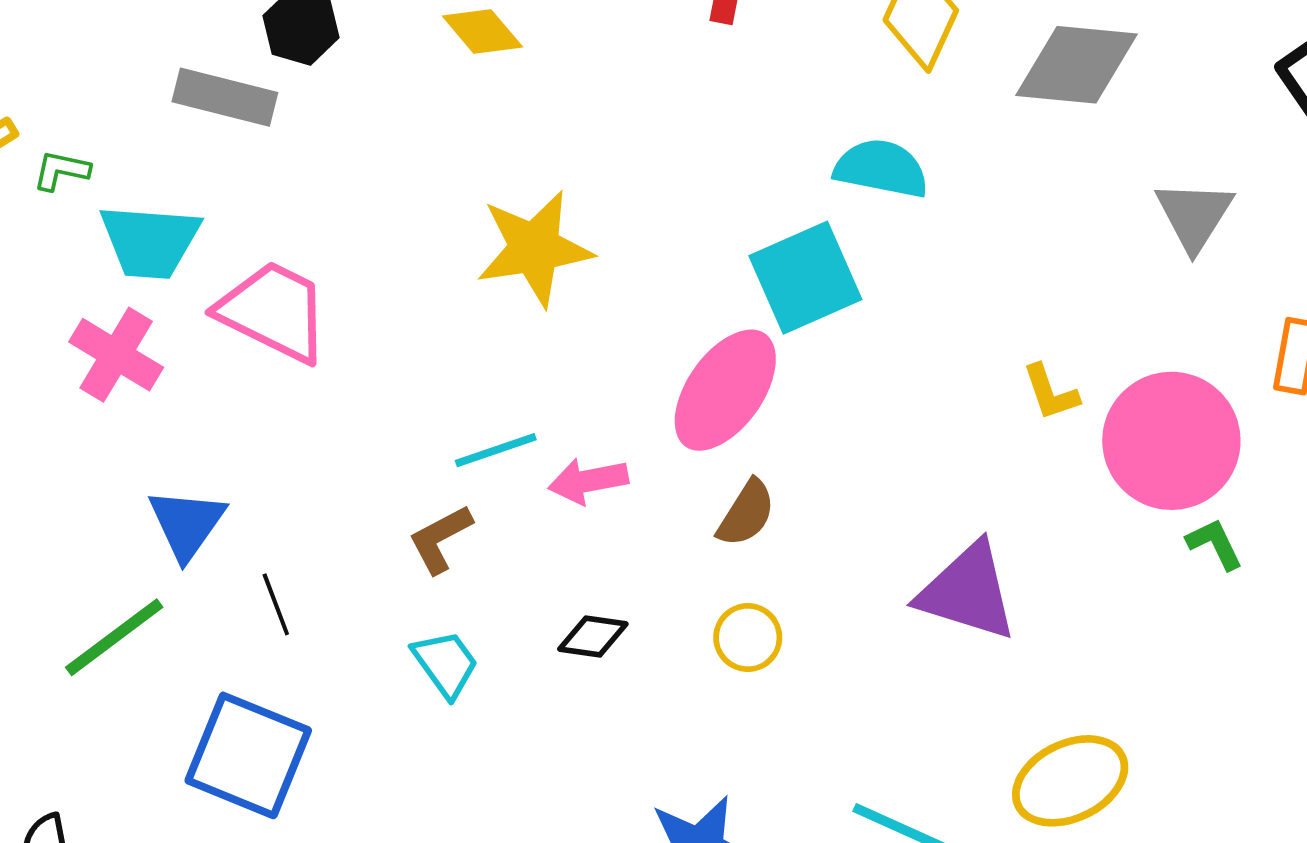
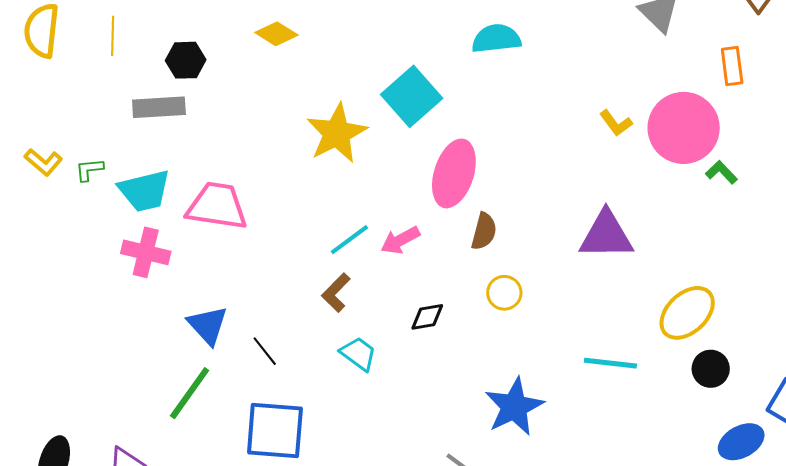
cyan square: (805, 278) -> (412, 96), moved

